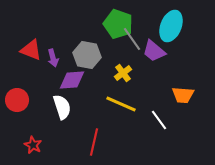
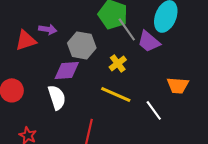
red triangle: (31, 50) -> (26, 40), turned -40
purple arrow: (53, 58) -> (48, 29), moved, turned -66

